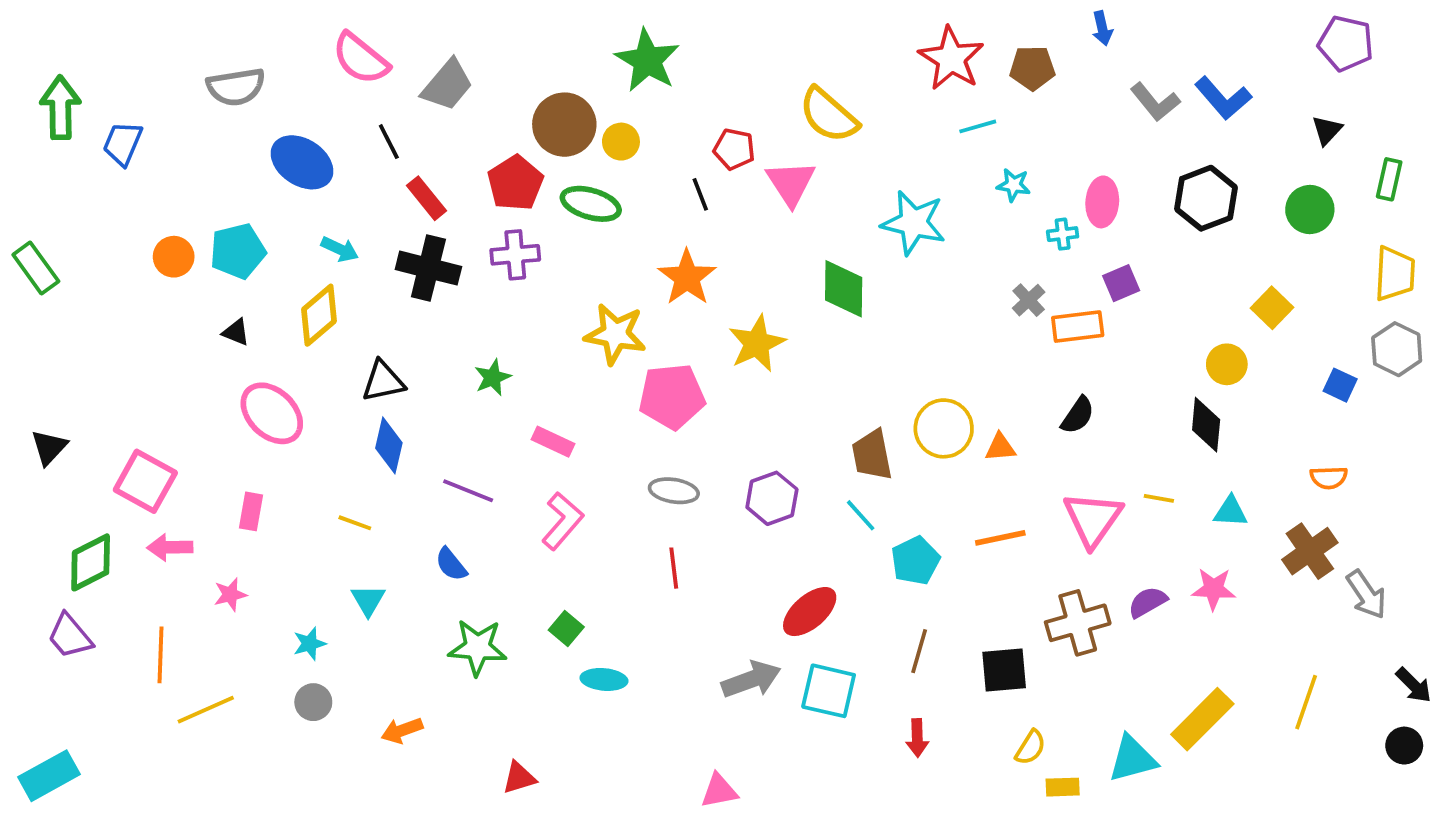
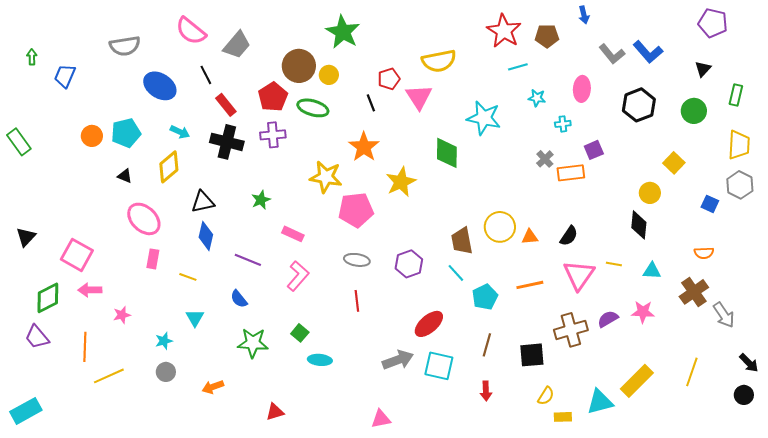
green arrow: (60, 108) -> (32, 57), size x0.5
yellow semicircle: (829, 115) -> (439, 61), turned -52
red pentagon: (734, 149) -> (389, 79), turned -30
pink ellipse: (1102, 202) -> (582, 89), moved
black semicircle: (1078, 415) -> (569, 236), moved
pink rectangle: (251, 511) -> (153, 259), moved

